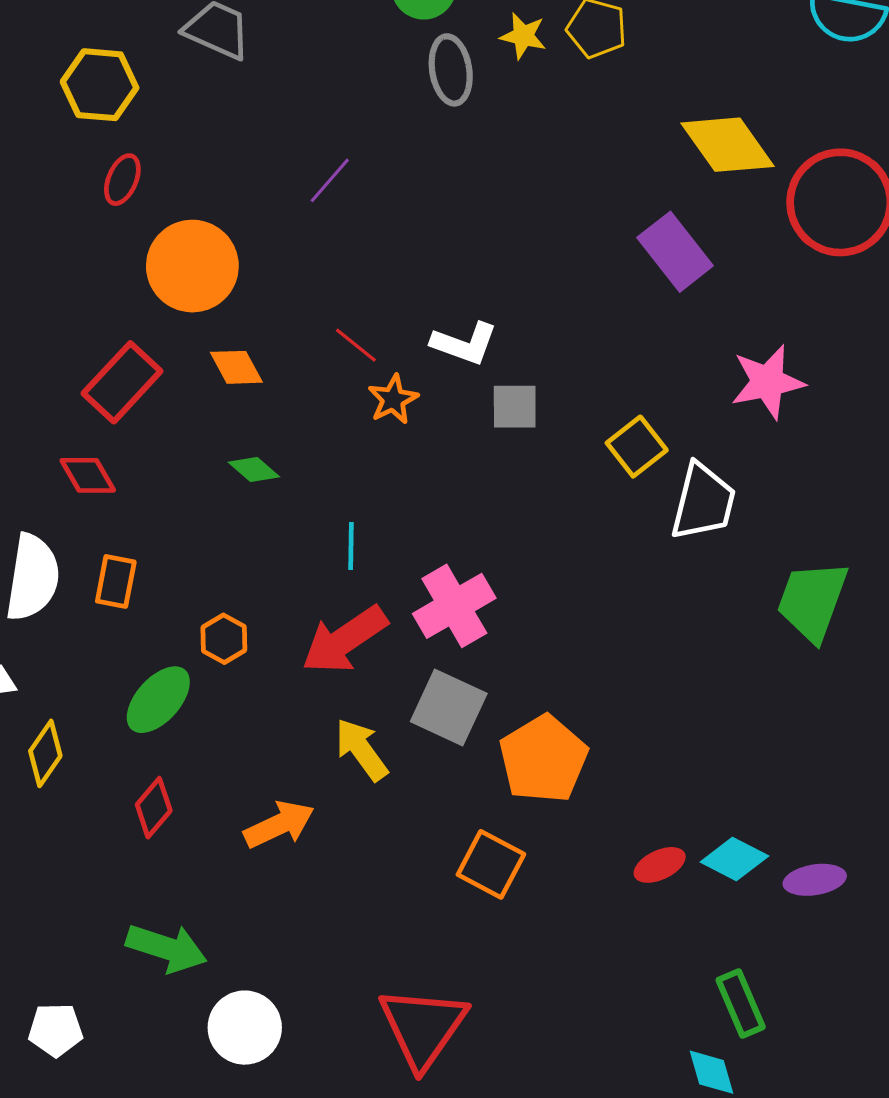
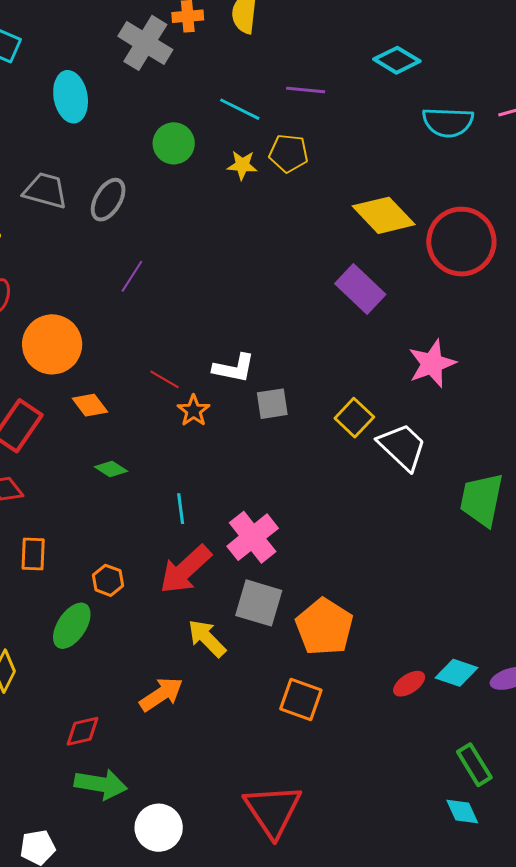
gray ellipse: (451, 70) -> (108, 200), moved, turned 48
white trapezoid: (703, 502) -> (402, 447), turned -52
red diamond: (154, 808) -> (82, 731), moved, turned 45

